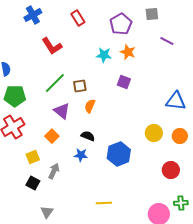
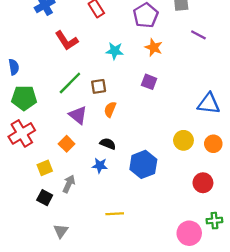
cyan star: (104, 55) -> (115, 51), moved
yellow line: (104, 203) -> (115, 214), moved

